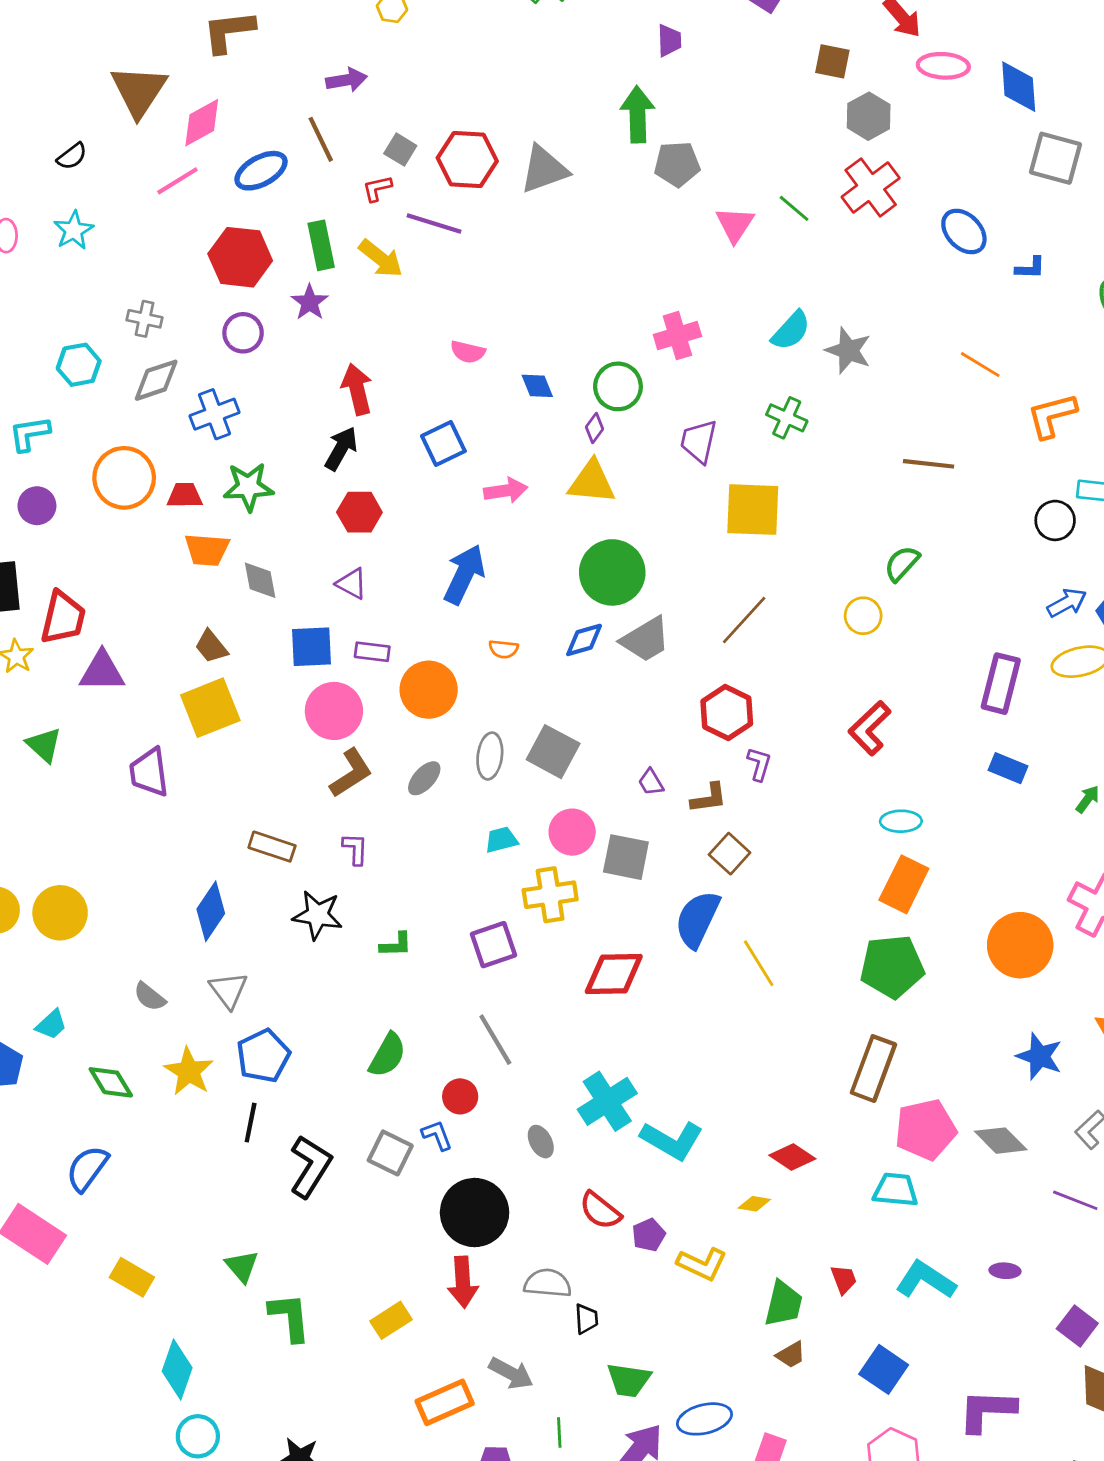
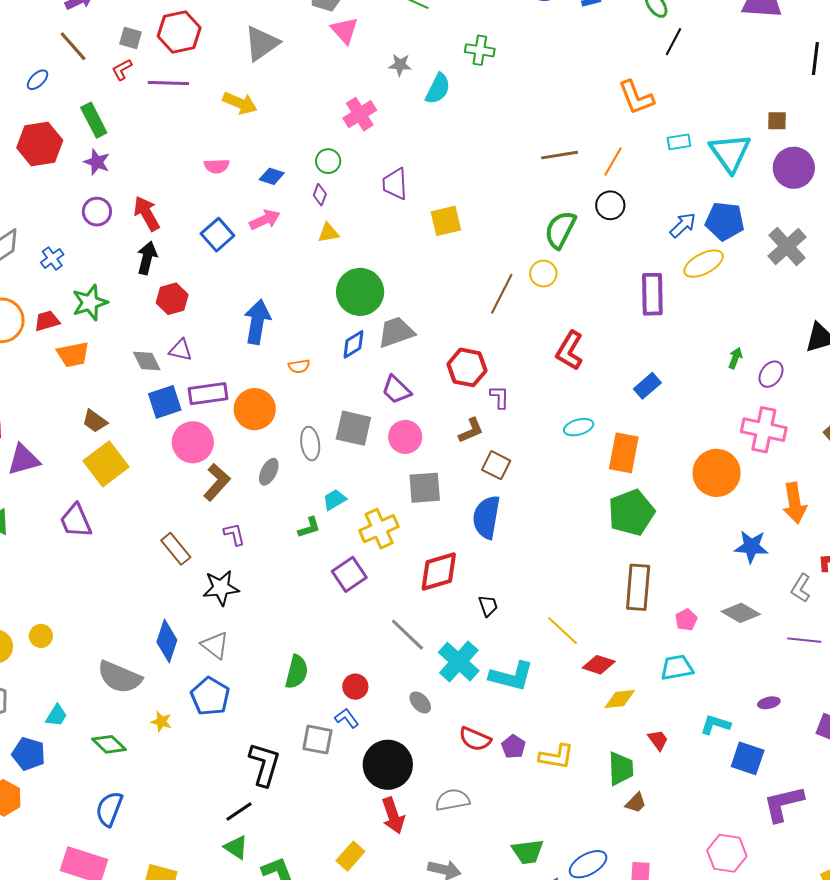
gray triangle: (544, 169) -> (262, 43), moved
blue ellipse: (261, 171) -> (38, 80), size x0.6
pink triangle: (735, 224) -> (345, 30), moved
yellow arrow: (381, 259) -> (240, 103), moved
purple circle: (243, 333) -> (97, 212), moved
gray star: (848, 350) -> (400, 65), moved, size x0.7
orange line: (980, 365) -> (613, 161), moved, turned -76
blue diamond: (537, 386) -> (272, 176), turned -35
green circle: (618, 386) -> (328, 161), size x0.7
blue cross: (214, 414) -> (52, 258), size x0.7
orange L-shape: (1052, 416) -> (636, 98), turned -81
green cross: (787, 418) -> (480, 50), moved
yellow triangle: (592, 482) -> (328, 233), size x0.6
pink arrow: (506, 491) -> (265, 220), moved
yellow square: (753, 510) -> (446, 221), size x0.7
black circle: (1055, 520) -> (610, 205), moved
green semicircle: (902, 564) -> (560, 230), size x1.4
gray diamond: (260, 580) -> (147, 361), moved
brown line: (744, 620) -> (502, 294), moved
gray trapezoid: (645, 639) -> (396, 332), turned -153
purple rectangle: (372, 652) -> (208, 394), size x1.5
blue rectangle: (1008, 768) -> (647, 386), moved, turned -48
purple trapezoid: (651, 782) -> (396, 390), moved, size x1.5
cyan ellipse: (901, 821) -> (579, 427), moved
pink circle: (572, 832) -> (405, 437), moved
brown rectangle: (272, 847) -> (176, 549), turned 48
blue diamond: (211, 911) -> (167, 641), moved
yellow circle: (60, 913) -> (41, 636), size x0.6
green L-shape: (396, 945) -> (309, 528), moved
yellow line: (759, 963) -> (562, 630), moved
gray triangle: (229, 990) -> (215, 645), moved
gray semicircle: (150, 997) -> (120, 677), size x1.8
gray line: (495, 1040) -> (407, 635), moved
yellow star: (189, 1071) -> (161, 722), size x0.6
black line: (251, 1123) -> (239, 811), moved, turned 60
pink pentagon: (926, 1130) -> (686, 620), size x0.5
yellow diamond: (754, 1204) -> (620, 699), moved, size x1.4
cyan L-shape: (926, 1280) -> (715, 725), size x0.7
black trapezoid: (586, 1319) -> (488, 606), moved
blue square: (884, 1369) -> (748, 758), moved

